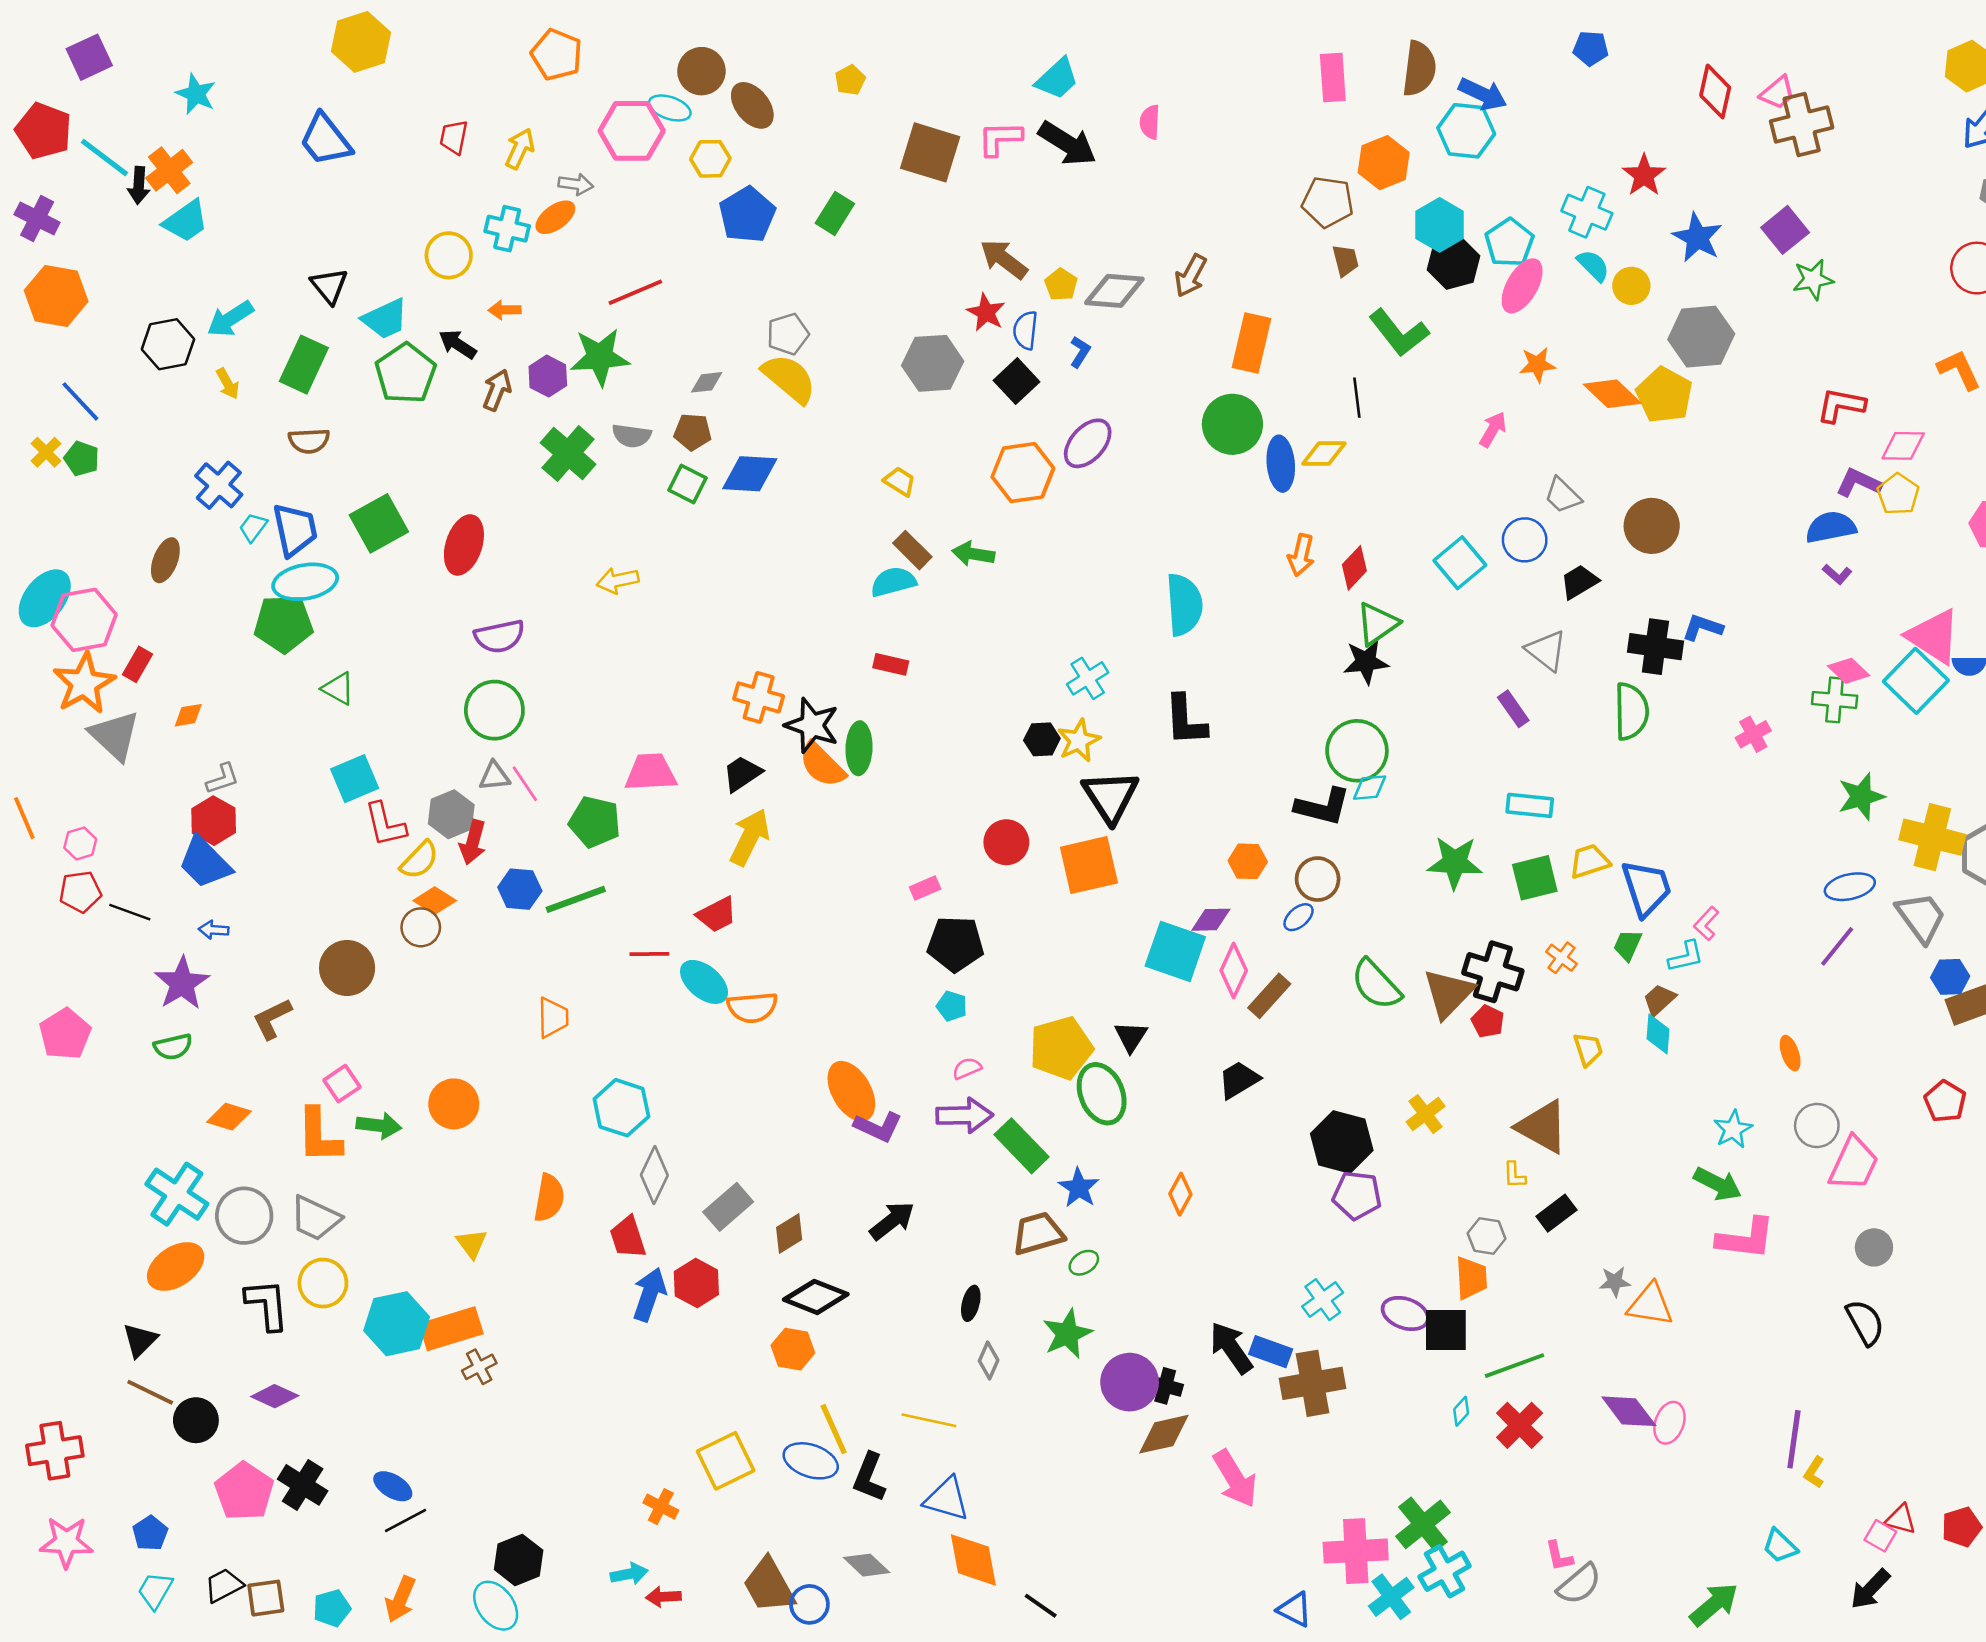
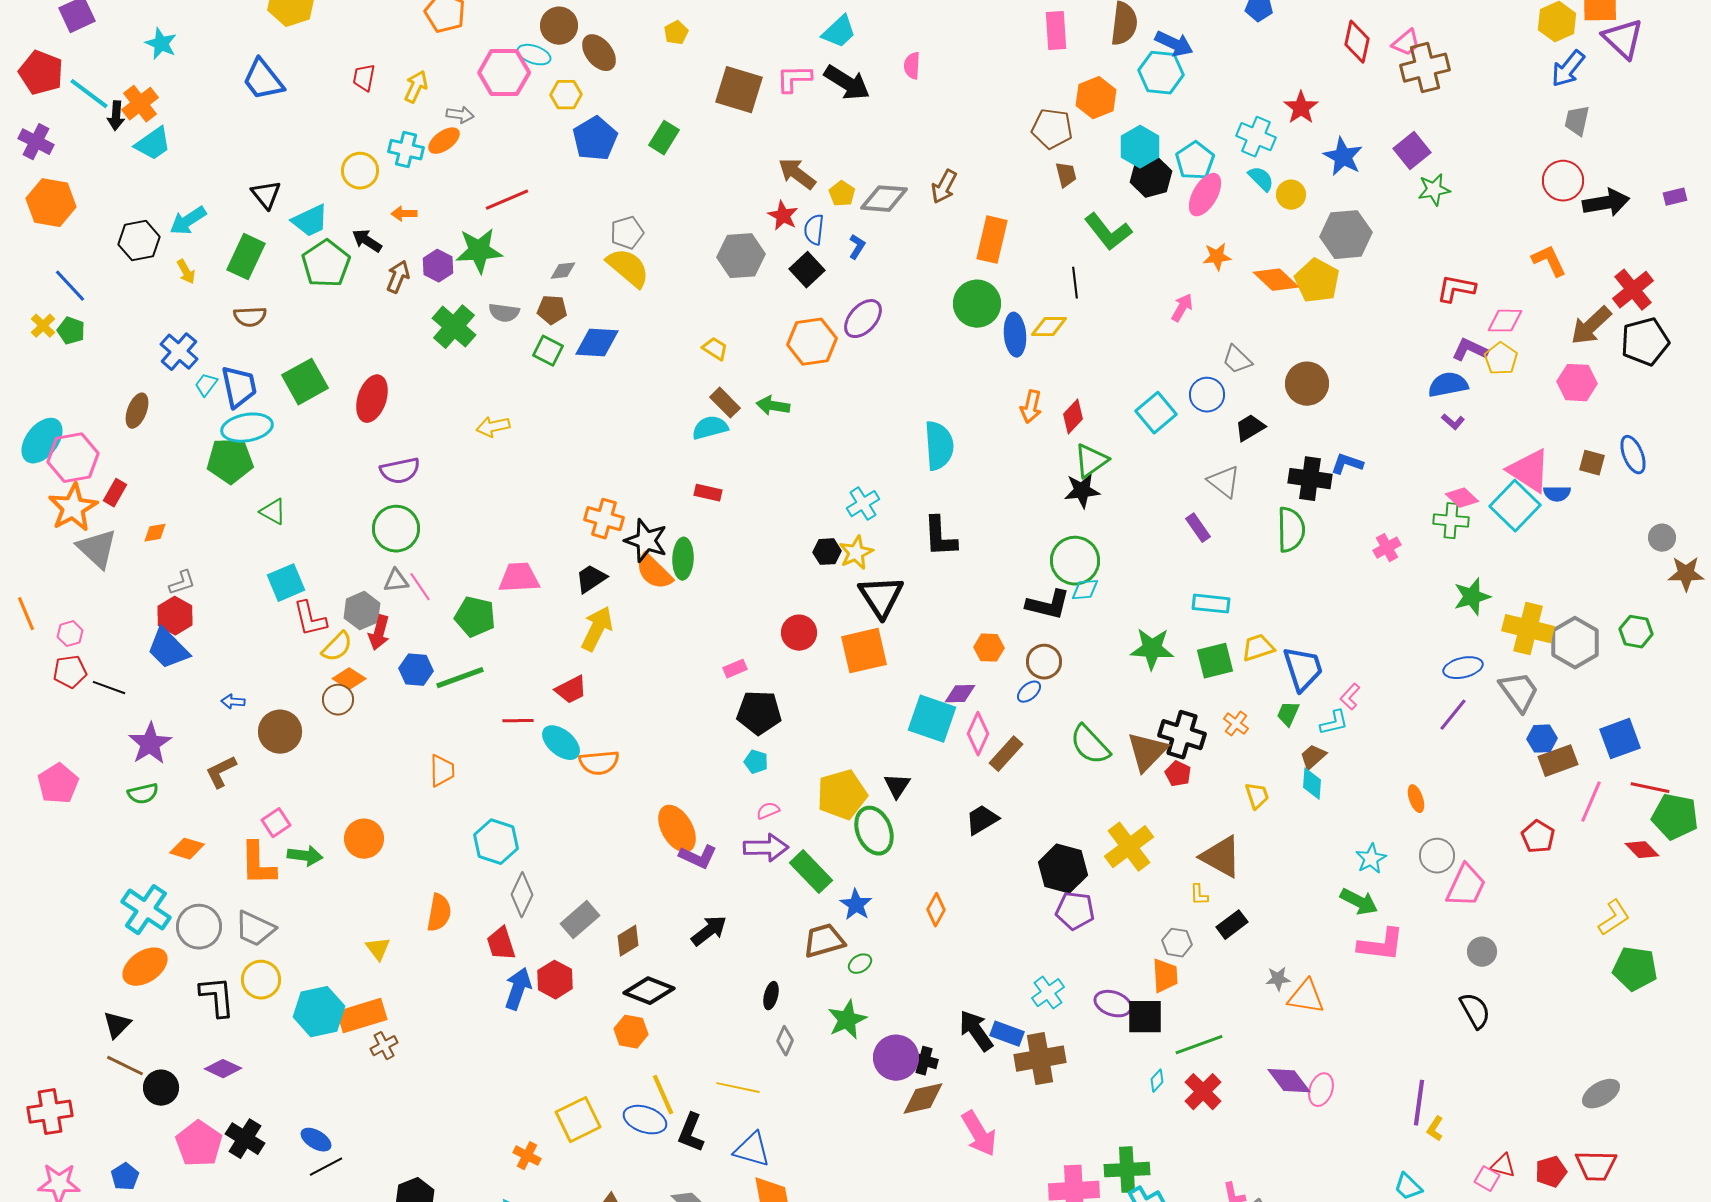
blue arrow: (214, 930) -> (233, 702), moved
yellow cross: (1426, 1114) -> (1129, 847), size x1.6
green cross: (1423, 1524) -> (1127, 1170), turned 36

